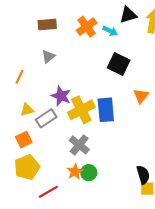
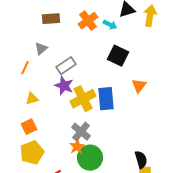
gray triangle: (48, 56) -> (41, 49), moved
gray rectangle: (46, 118) -> (66, 66), moved
orange star: (75, 172) -> (77, 147), moved
green circle: (89, 173) -> (90, 158), size x1.6

